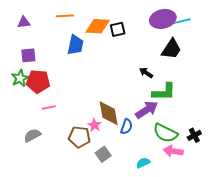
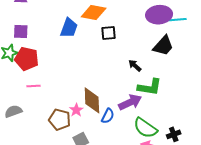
black square: (118, 29) -> (109, 33), moved

